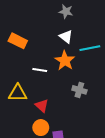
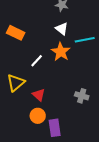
white line: (40, 70) -> (37, 61), turned -56
gray cross: (79, 90) -> (82, 96), moved
yellow triangle: (18, 93) -> (16, 83), turned -42

